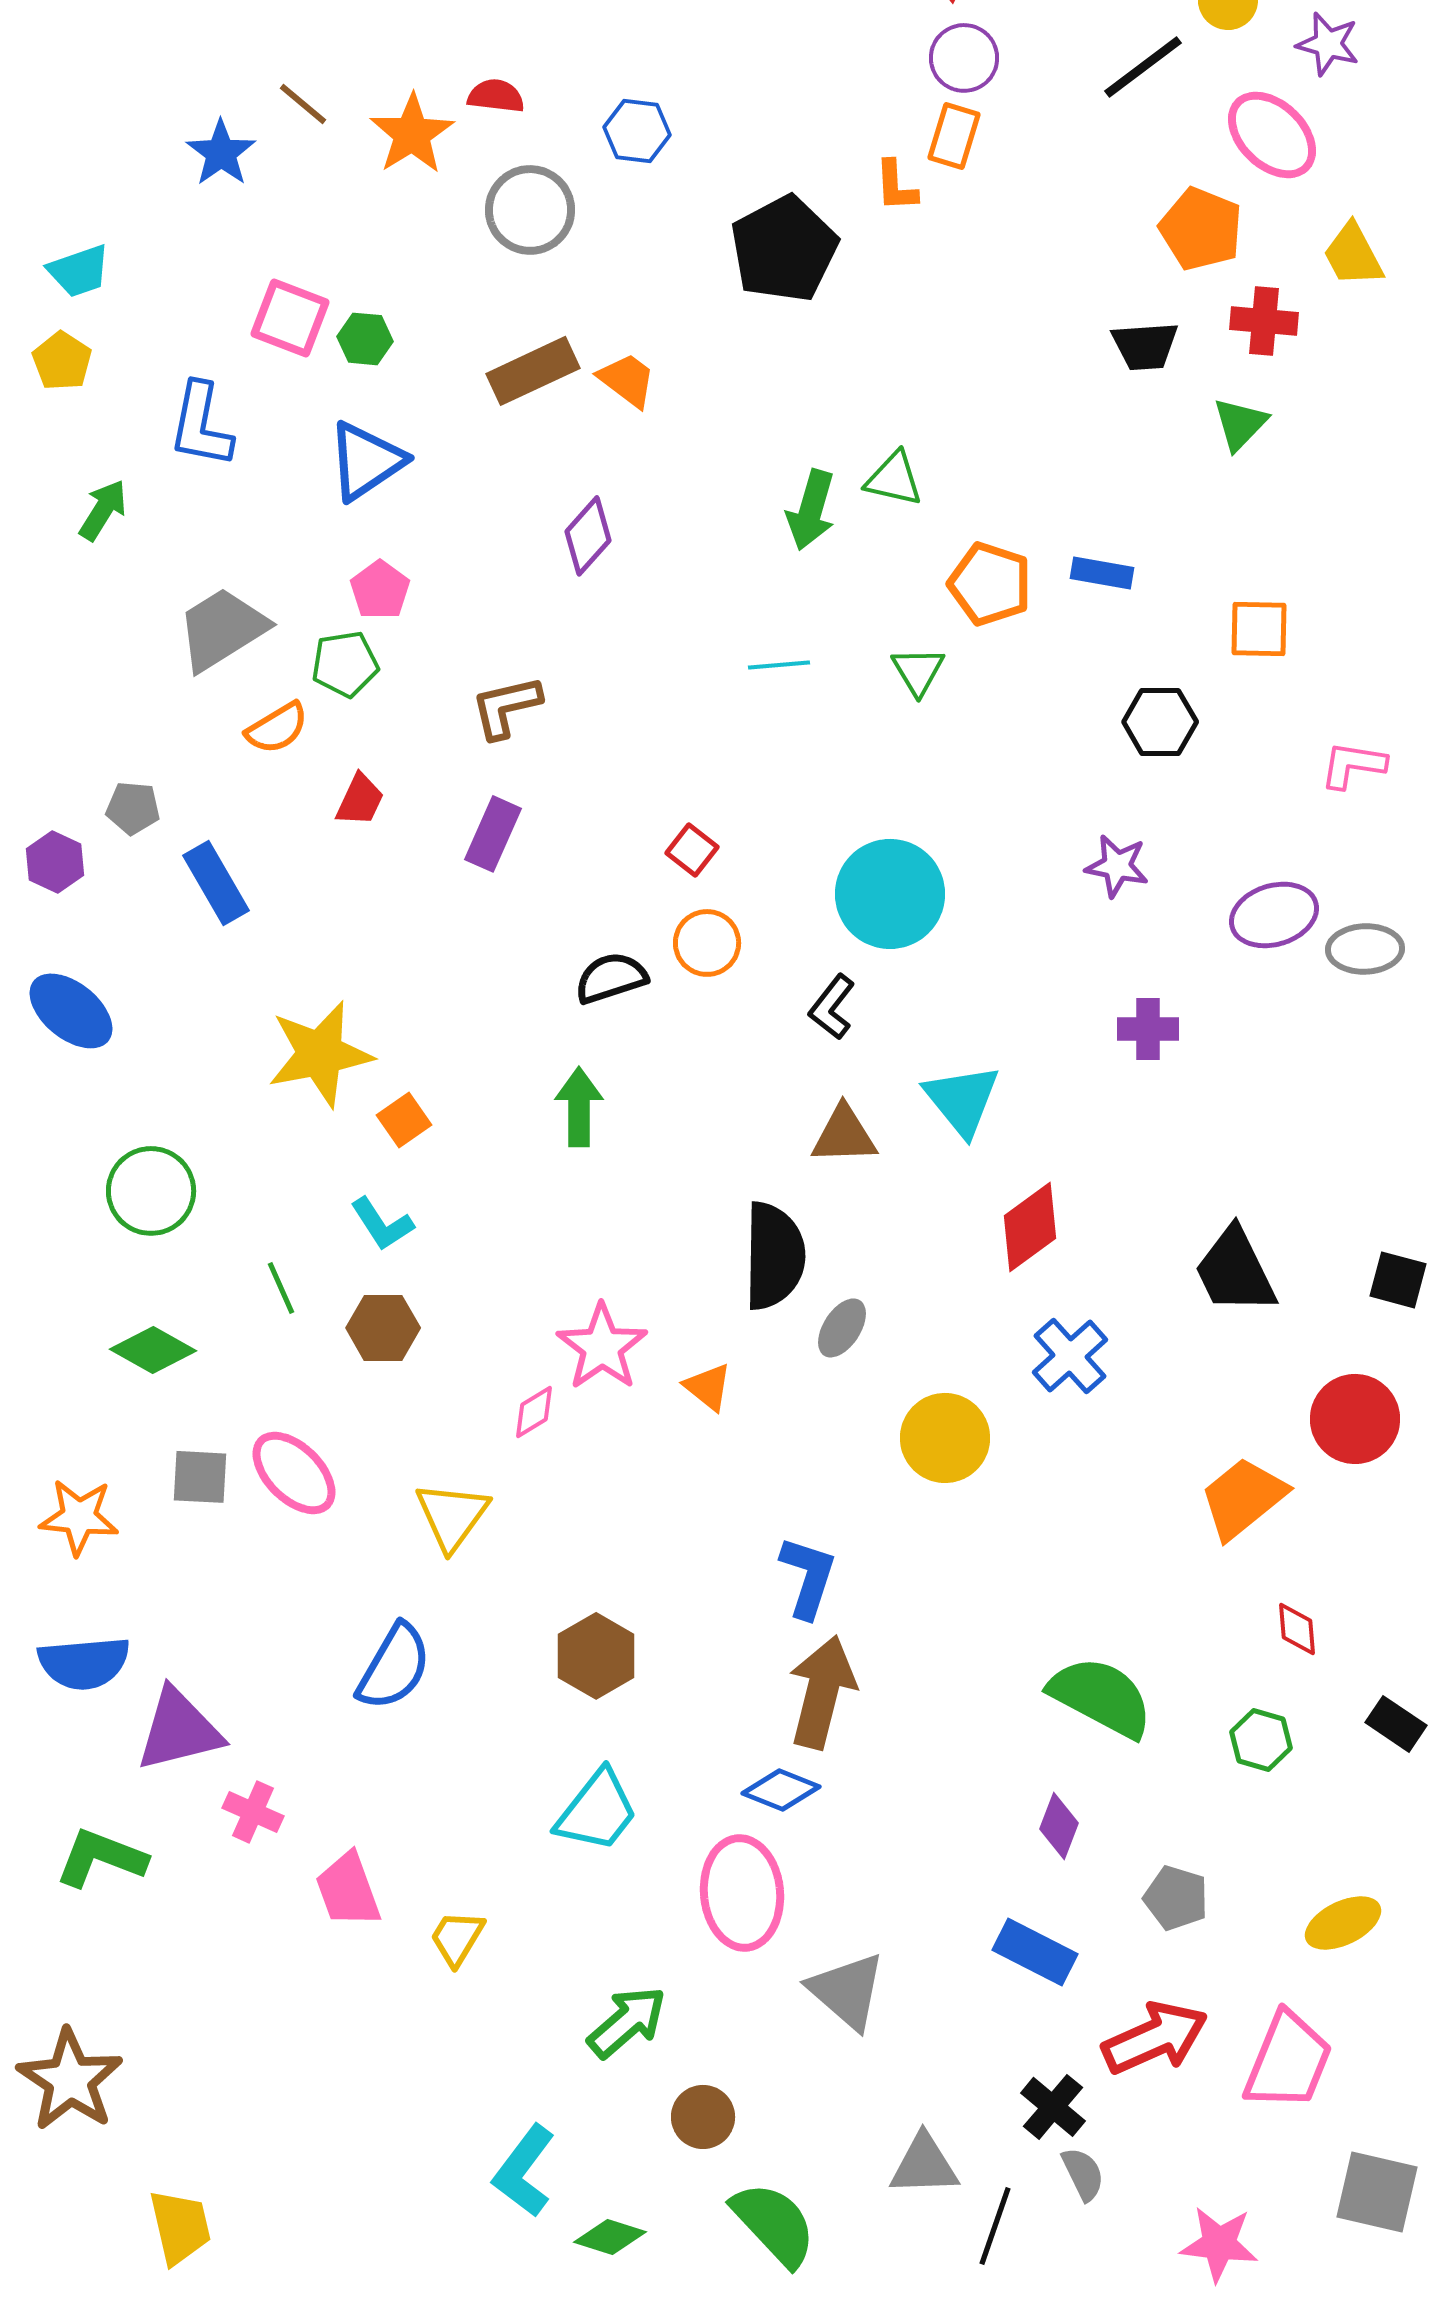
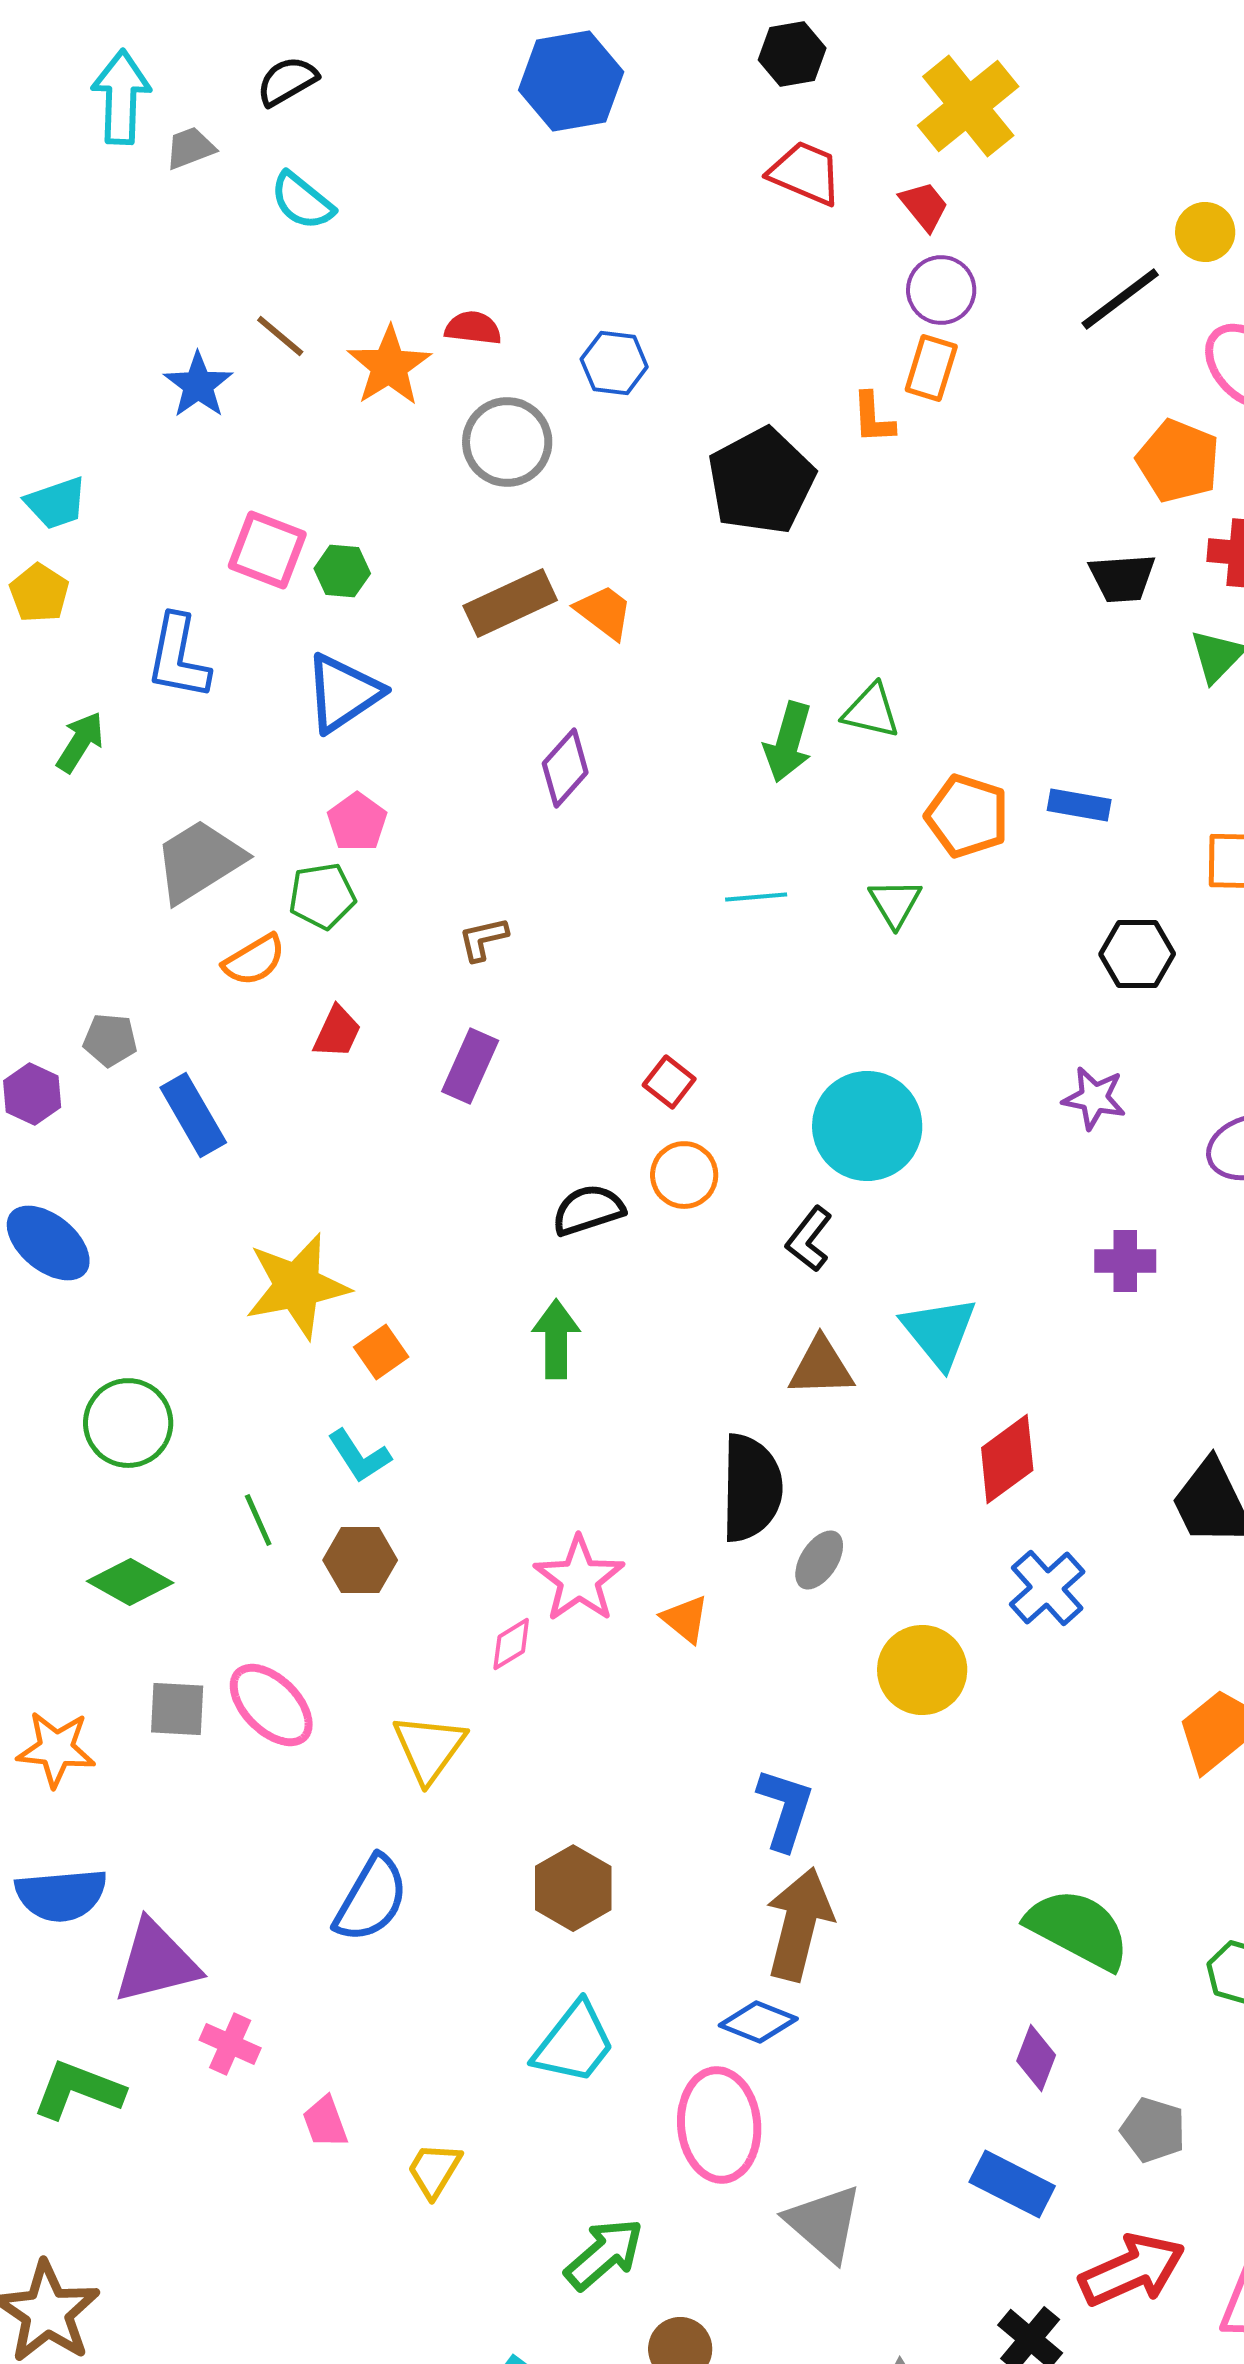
brown L-shape: (506, 707) -> (483, 939), size x0.7
pink trapezoid: (348, 1890) -> (325, 2122), size x0.7

